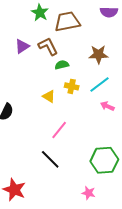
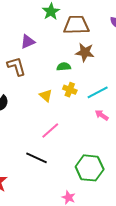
brown L-shape: (48, 46) -> (16, 66), moved
brown star: (98, 54) -> (85, 52), moved
black line: (50, 159) -> (36, 158), turned -30

